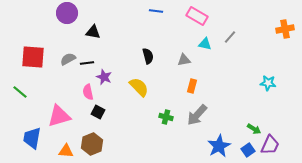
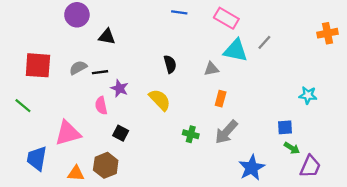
cyan triangle: (205, 44) -> (236, 50), size x1.6
black square: (98, 112) -> (121, 133), moved
blue square: (248, 150) -> (285, 127), moved, turned 32

